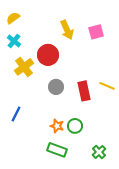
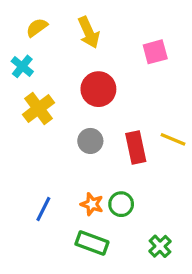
yellow semicircle: (13, 18) -> (37, 28), moved
yellow arrow: (67, 30) -> (89, 32), moved
red circle: (48, 55) -> (98, 89), moved
blue line: (16, 114) -> (43, 209), moved

